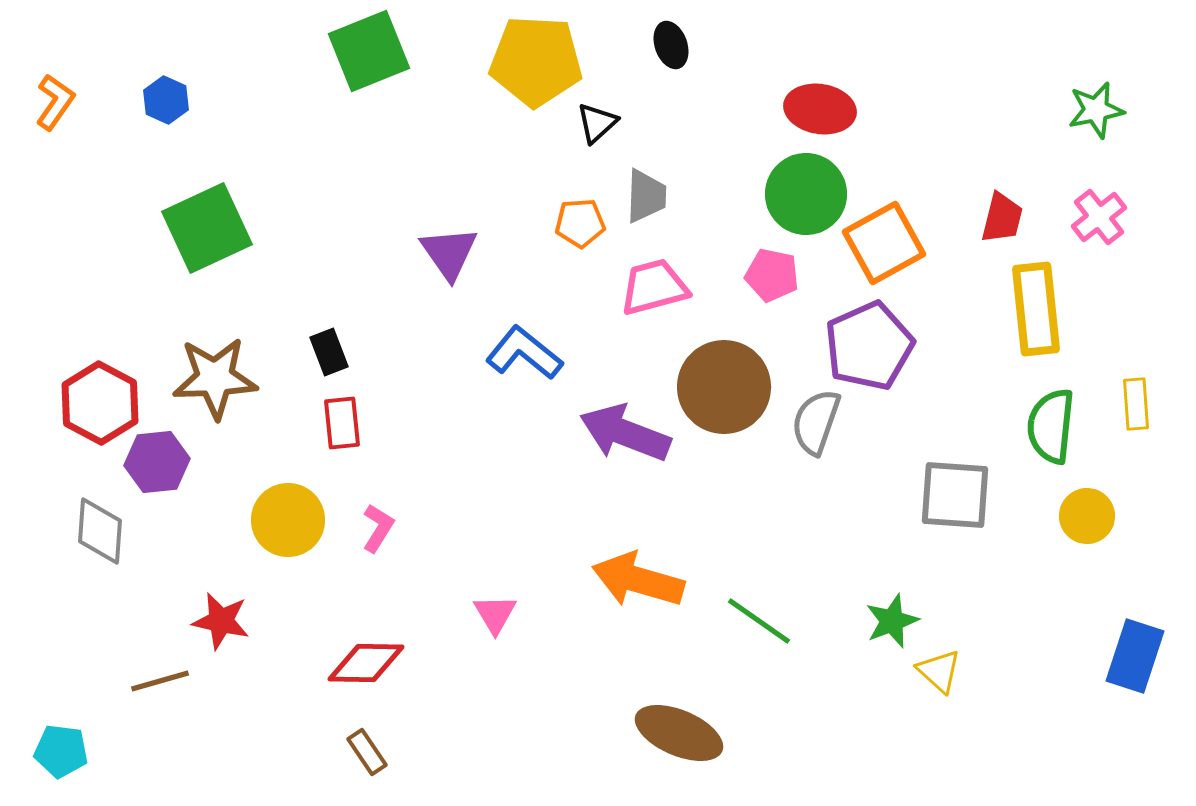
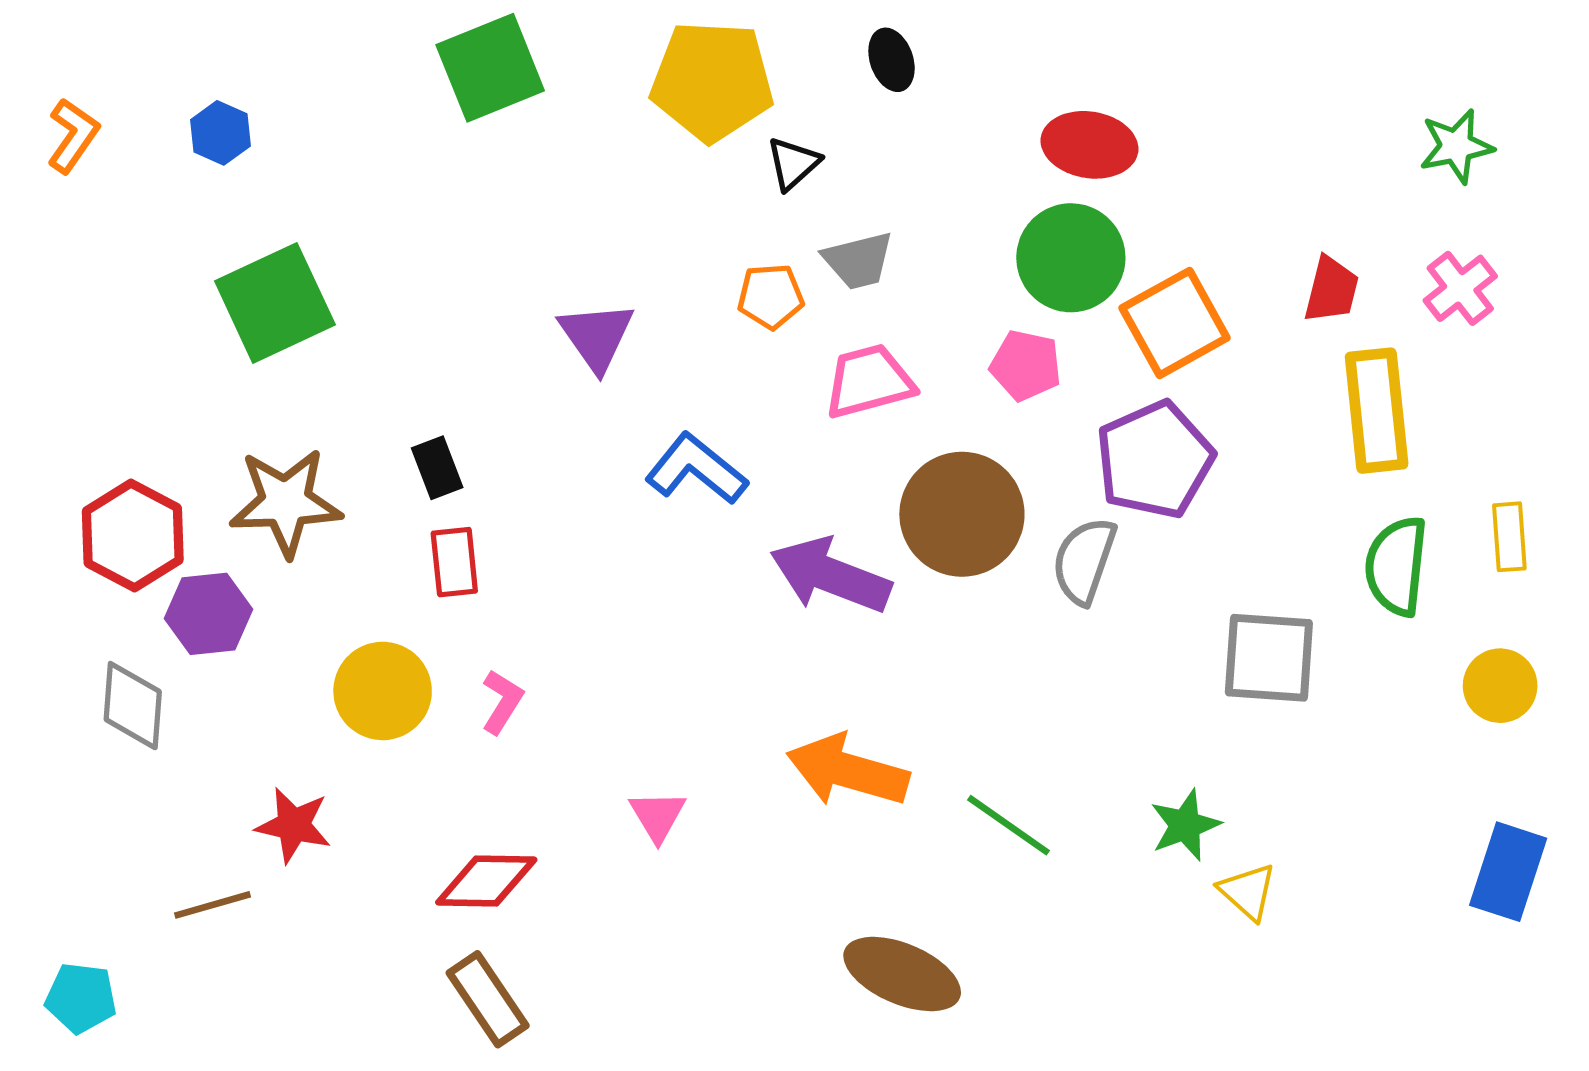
gray trapezoid: (646, 196) -> (858, 260), turned 74
yellow circle: (1087, 516) -> (1500, 686), moved
brown rectangle: (367, 752) -> (488, 999), size x1.5

